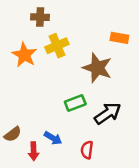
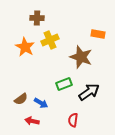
brown semicircle: (13, 134) -> (21, 99), moved
blue arrow: (53, 138) -> (41, 103), moved
red arrow: (34, 151) -> (32, 121), turned 104

